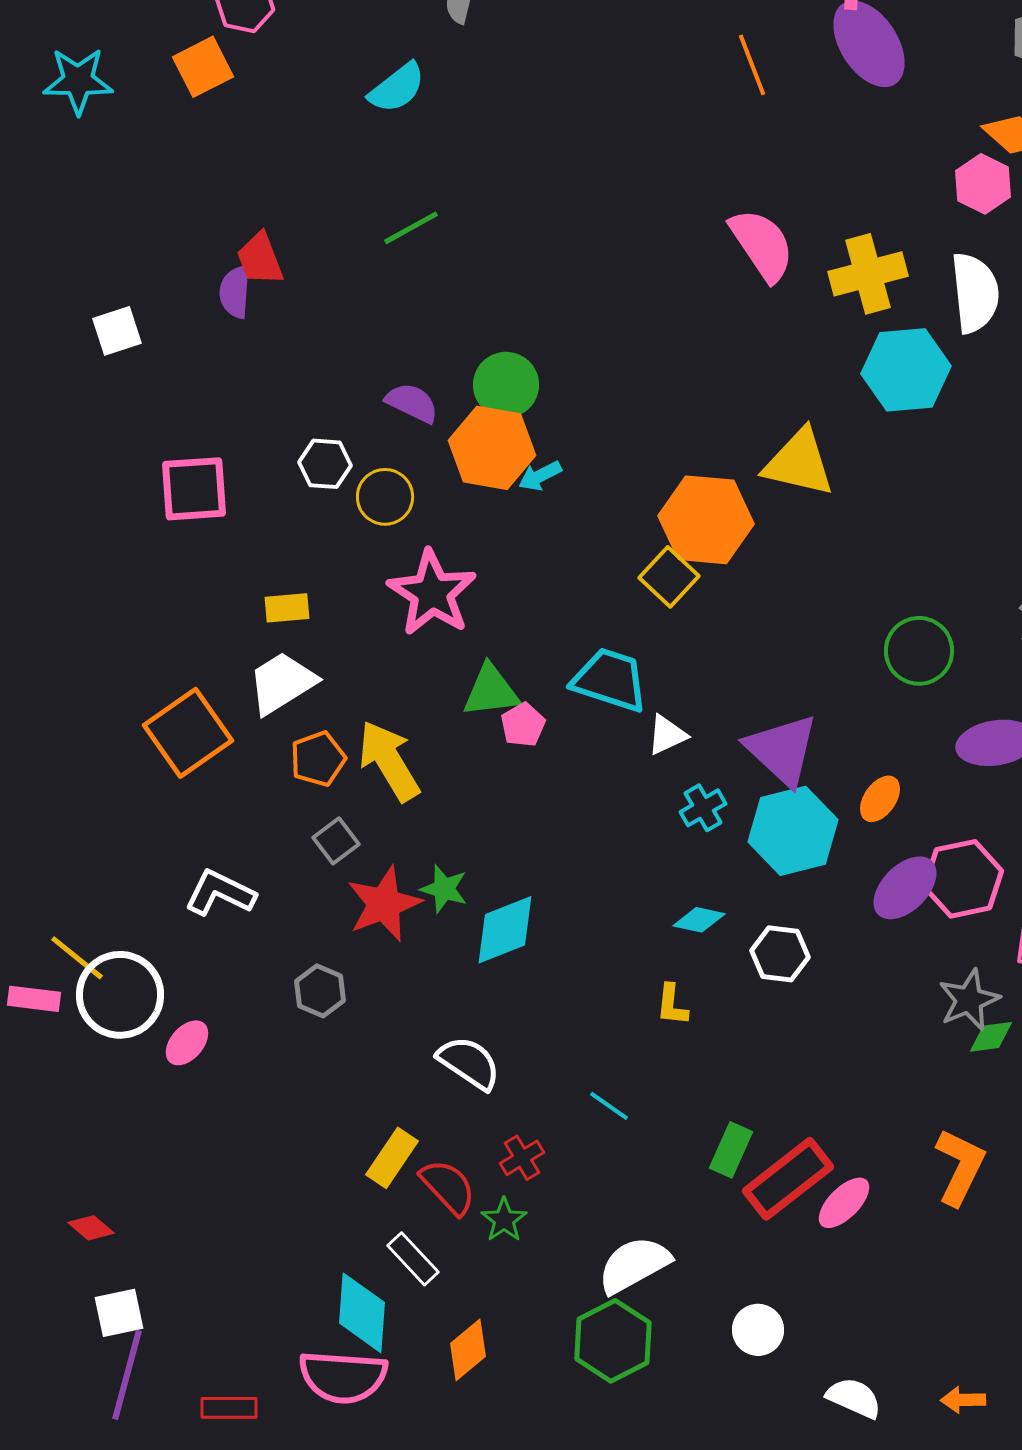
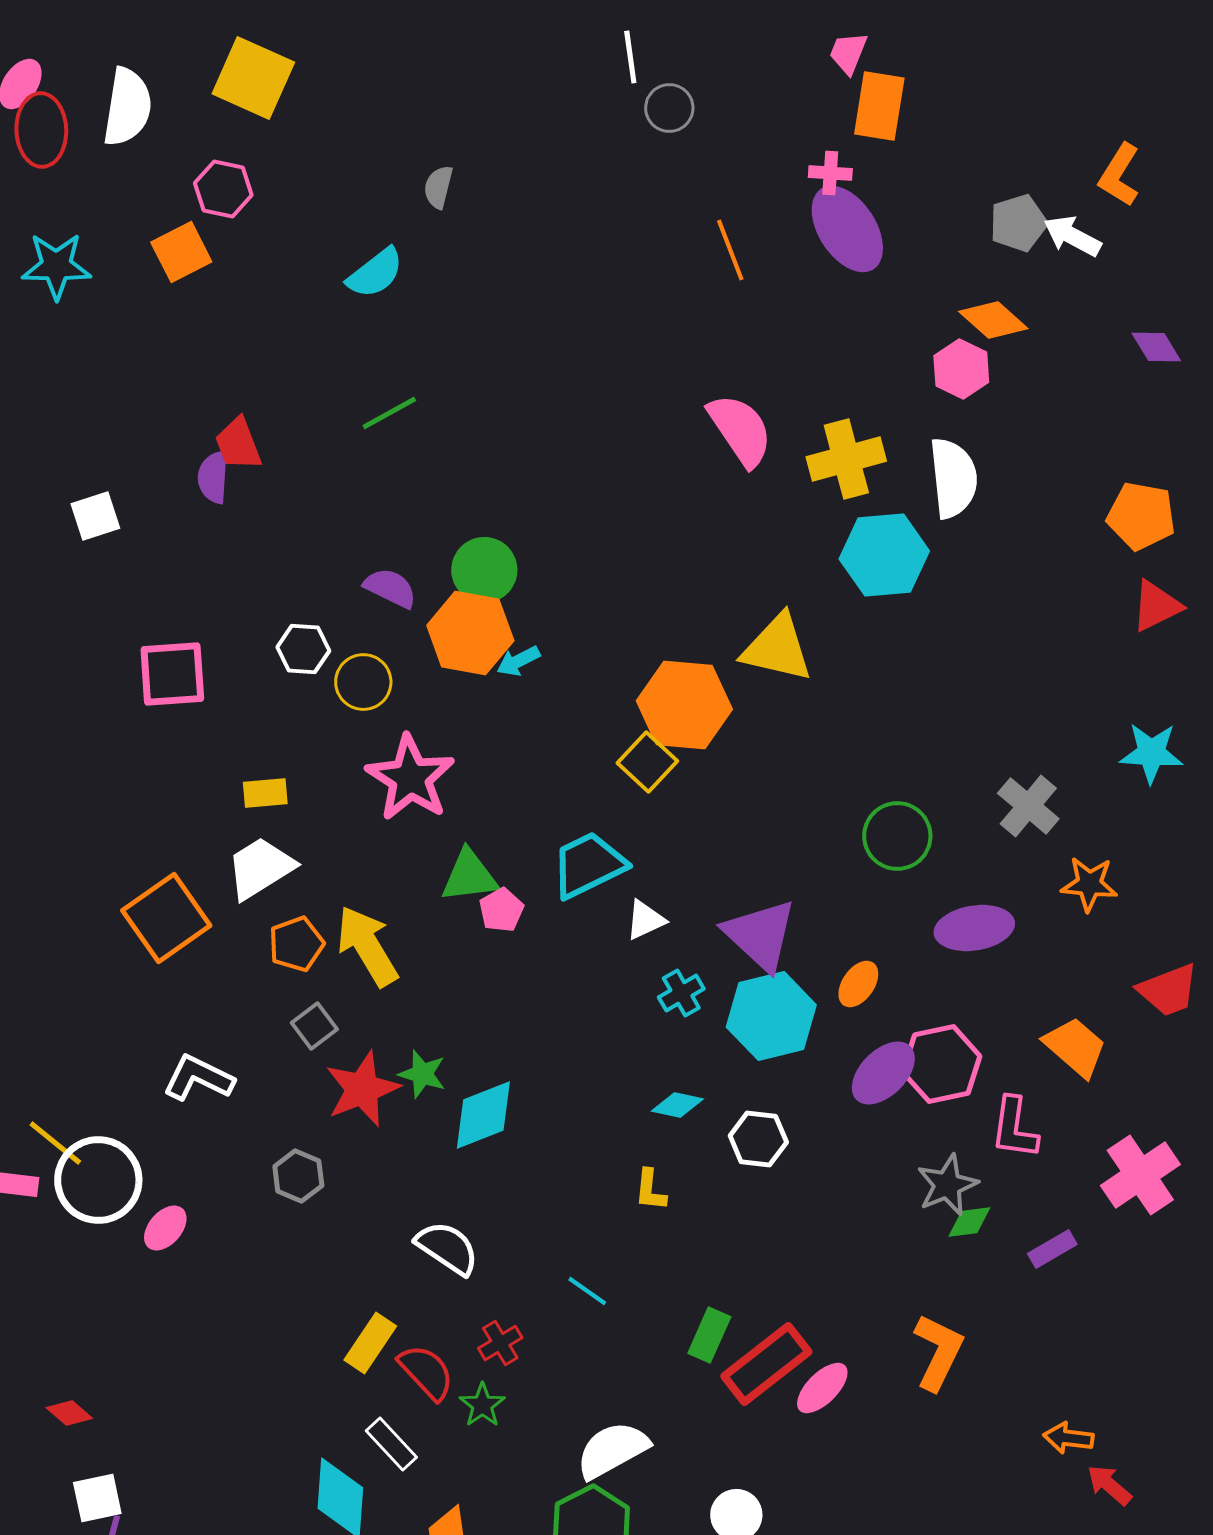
cyan trapezoid: (610, 680) -> (588, 865), turned -44

